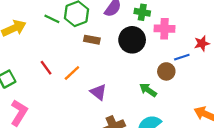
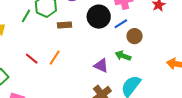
green line: (52, 19) -> (26, 16), turned -72
blue line: (182, 57) -> (121, 24), moved
purple triangle: (98, 92) -> (101, 66), moved

